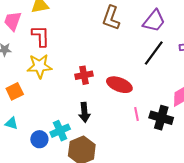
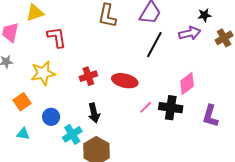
red L-shape: (41, 36) -> (57, 37), moved
pink line: (136, 114) -> (146, 107), turned 64
blue circle: (39, 139) -> (51, 117), moved

